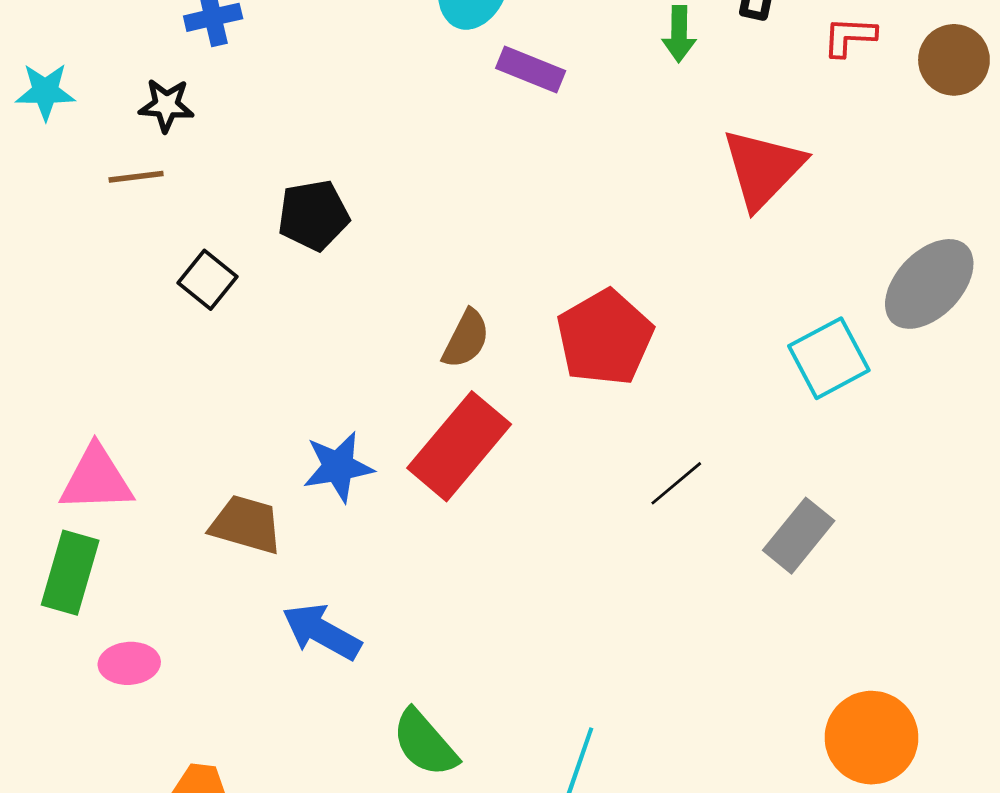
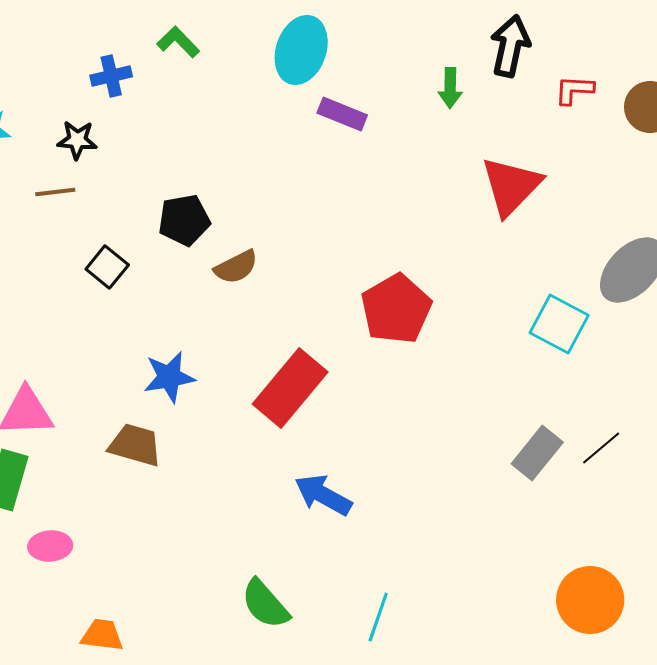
brown semicircle: (466, 339) -> (236, 267), moved, turned 36
cyan square: (829, 358) -> (559, 324), turned -34
blue star: (338, 467) -> (169, 377), moved
black line: (676, 483) -> (601, 448), moved
blue arrow: (322, 632) -> (323, 495), moved

